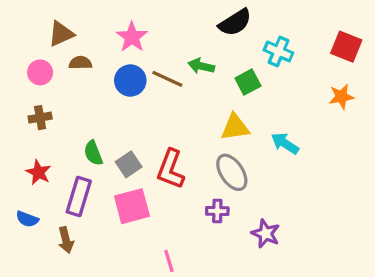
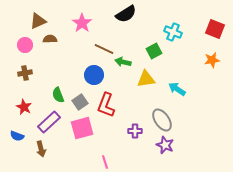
black semicircle: (235, 22) -> (126, 14), moved
green arrow: (201, 66) -> (123, 62), moved
blue circle: (130, 80) -> (94, 75), moved
gray ellipse: (232, 172) -> (162, 120), moved
purple rectangle: (79, 197) -> (49, 122), turned 30

